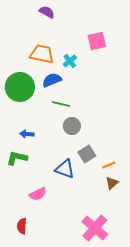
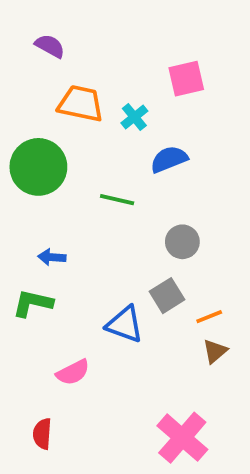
purple semicircle: (47, 12) -> (50, 46), moved
blue semicircle: (52, 80) -> (169, 159), moved
gray circle: (72, 126) -> (182, 242), moved

